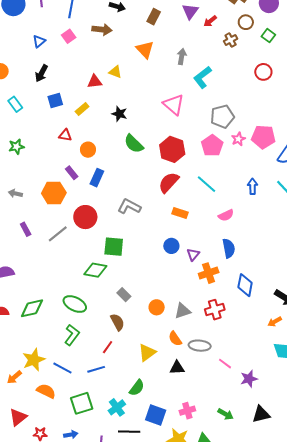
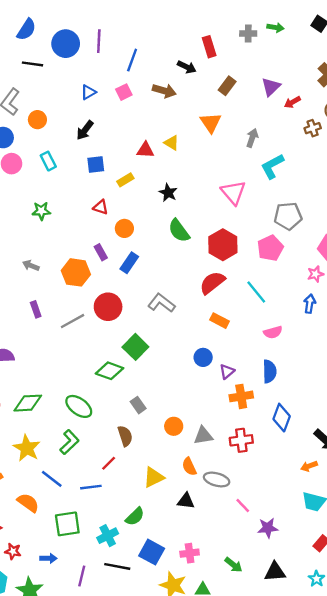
pink star: (238, 139) -> (315, 274), moved
green square: (114, 247) -> (135, 347), turned 30
yellow star: (34, 360) -> (27, 448), moved, turned -30

